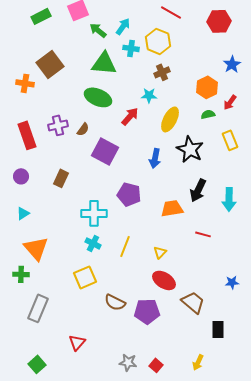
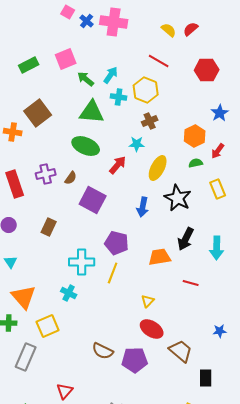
cyan triangle: (23, 213) -> (11, 262), turned -32
cyan cross: (93, 243) -> (69, 293), moved
yellow line: (125, 246) -> (113, 273), moved
yellow square: (85, 277) -> (48, 326), moved

